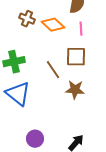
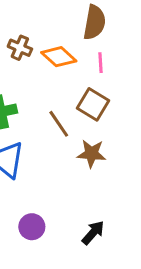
brown square: (76, 57) -> (93, 104), turned 30

